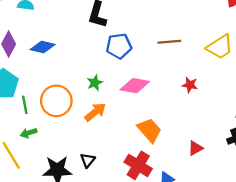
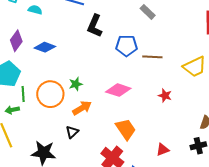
blue pentagon: (119, 46) -> (127, 46), moved
green star: (95, 83) -> (76, 84), moved
green arrow: (29, 133) -> (12, 110), moved
black triangle: (88, 160) -> (72, 132), moved

